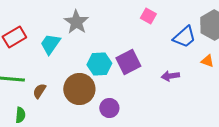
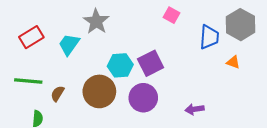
blue trapezoid: (184, 37) -> (209, 37), turned -45
purple arrow: (170, 76) -> (194, 109), moved
purple circle: (109, 108) -> (143, 98), moved, size x1.4

